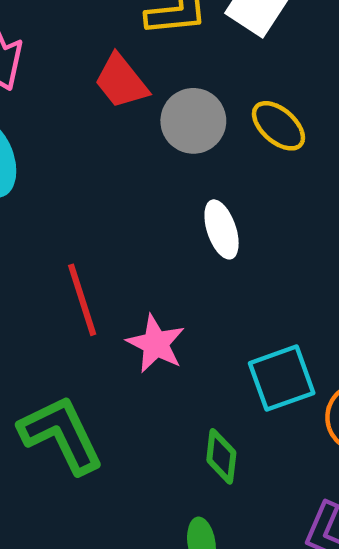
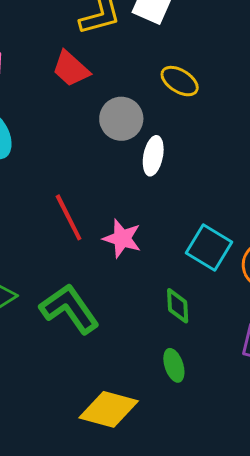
gray circle: (193, 121) -> (121, 119), moved
white ellipse: (222, 229) -> (153, 156), turned 39
cyan square: (282, 378) -> (209, 247), turned -30

